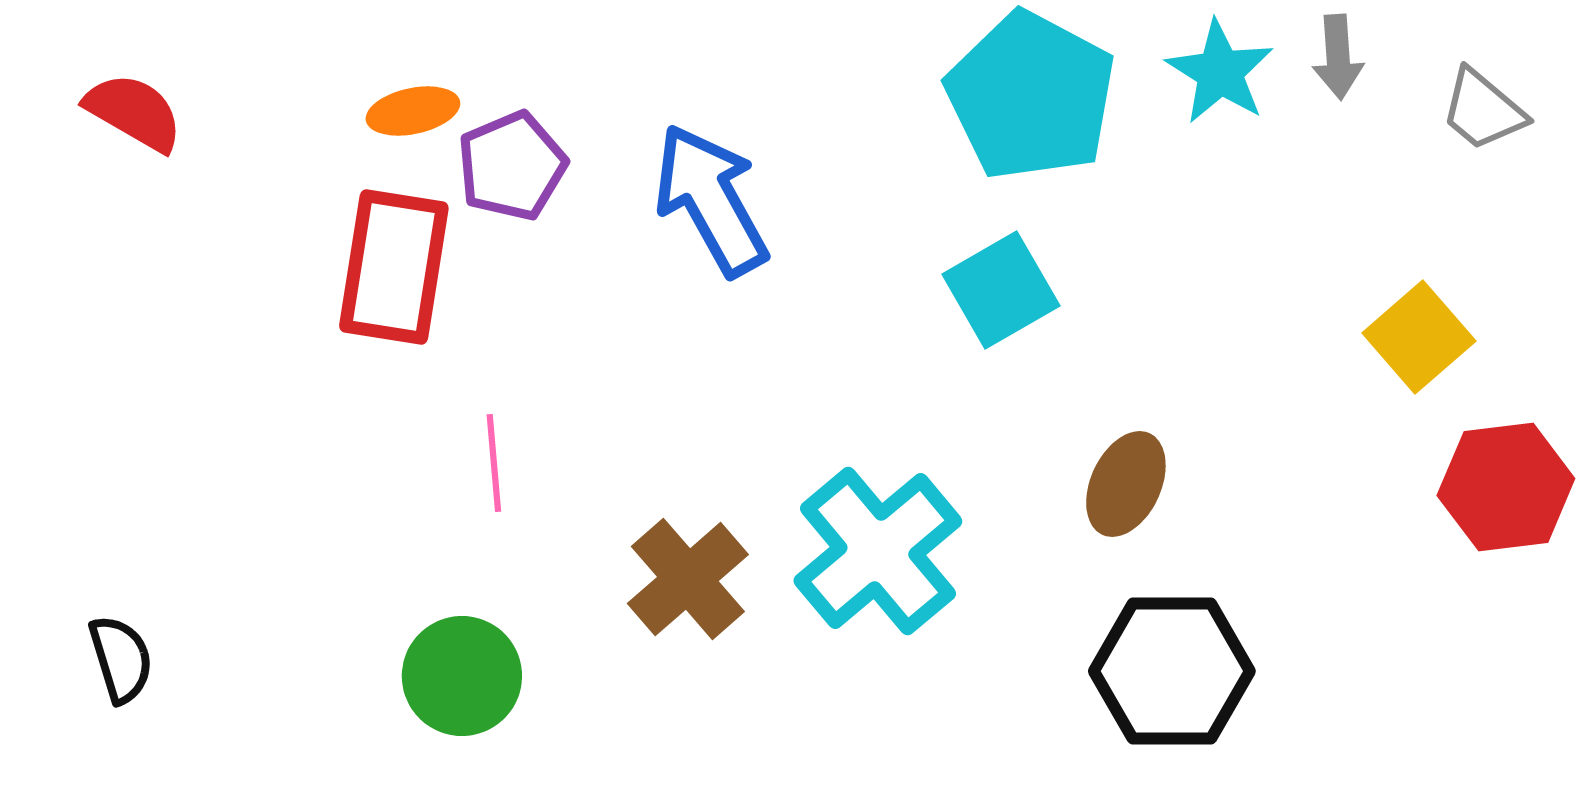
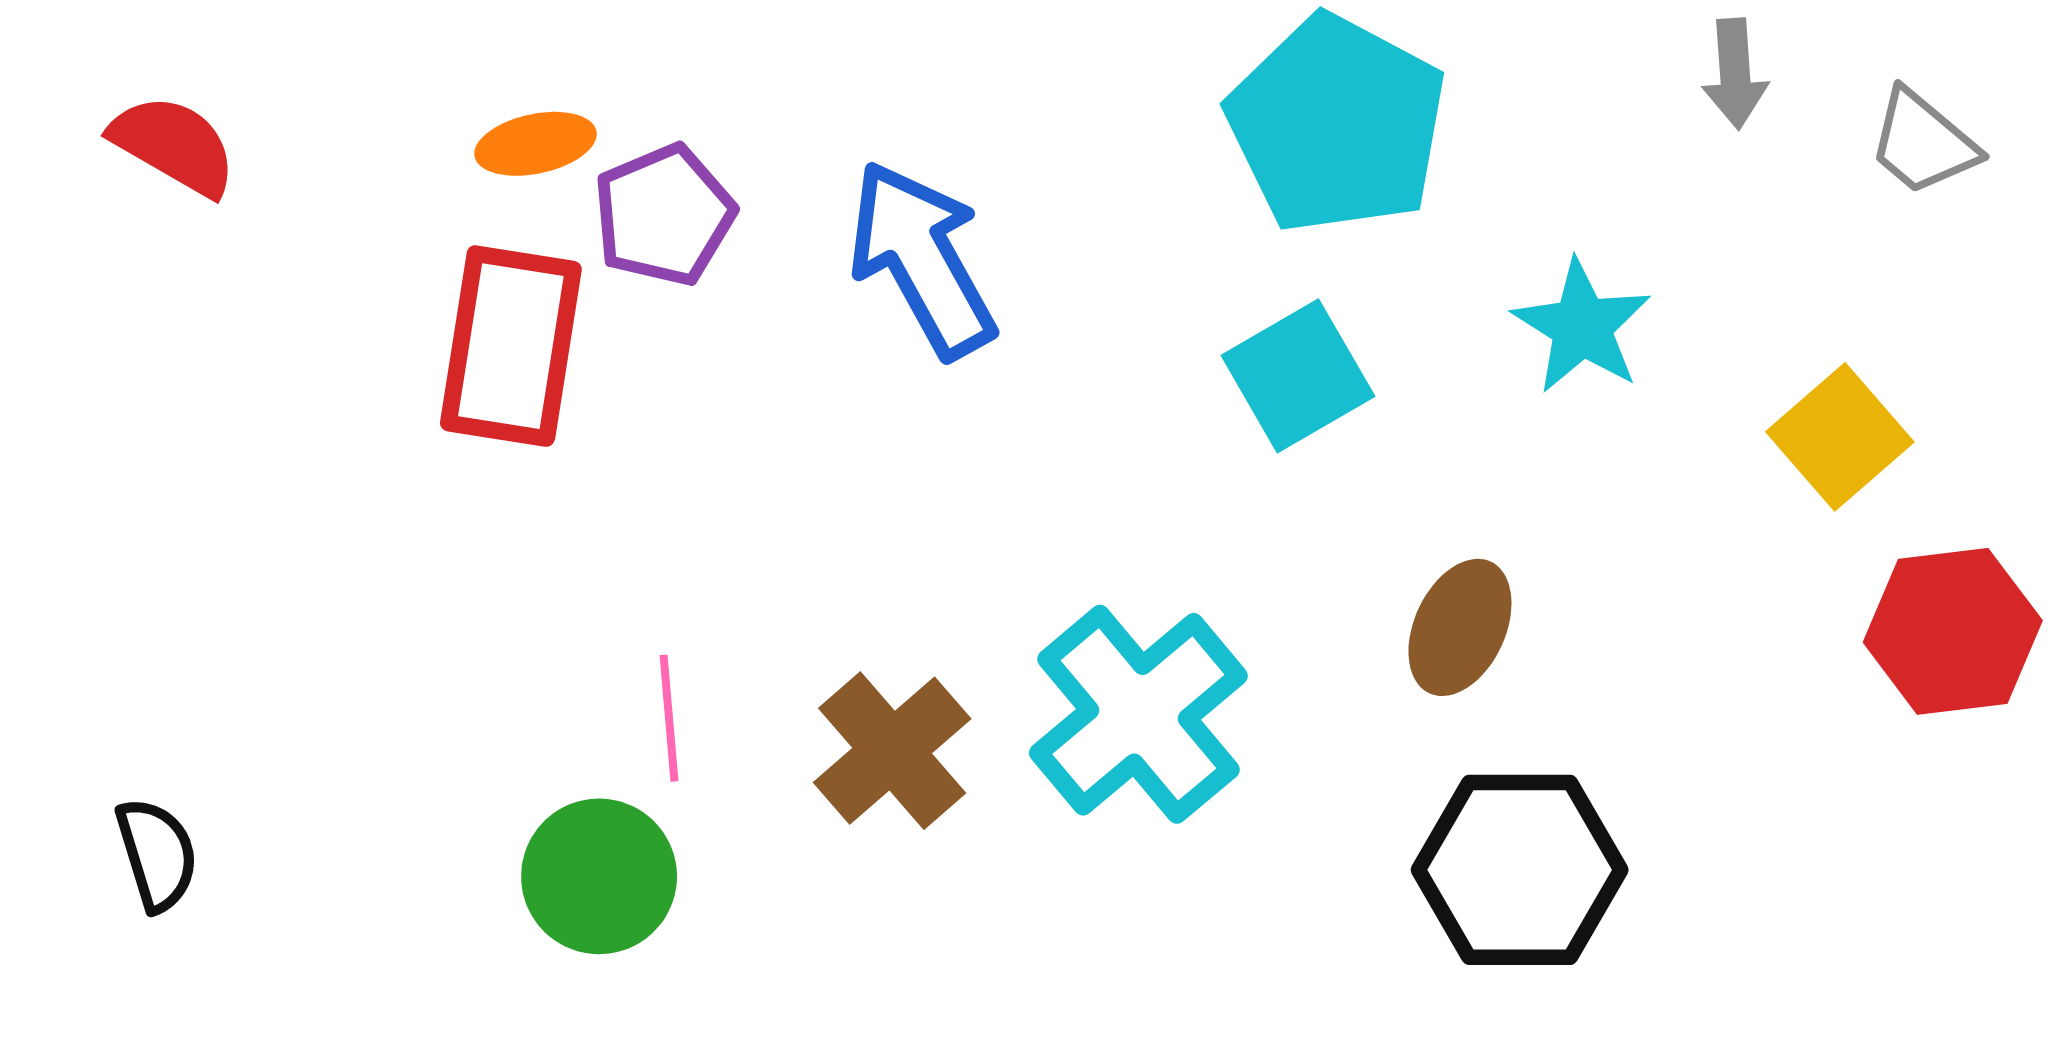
cyan star: (1220, 72) -> (1582, 327), moved
pink line: (494, 463) -> (669, 718), moved

